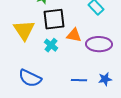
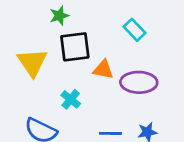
cyan cross: (51, 45) -> (71, 99), moved

